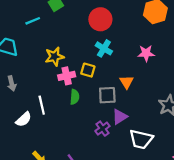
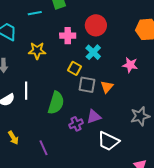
yellow star: (54, 57) -> (37, 51), moved
pink cross: (67, 76) -> (68, 36), moved
gray square: (107, 95) -> (87, 85), moved
green semicircle: (75, 97) -> (56, 103), moved, size x1.6

